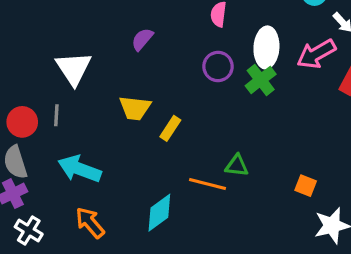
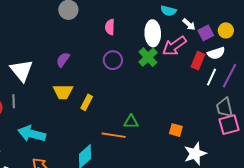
purple semicircle: (142, 39) -> (63, 60), moved
white ellipse: (266, 47) -> (153, 33), moved
green cross: (261, 80) -> (148, 57), moved

